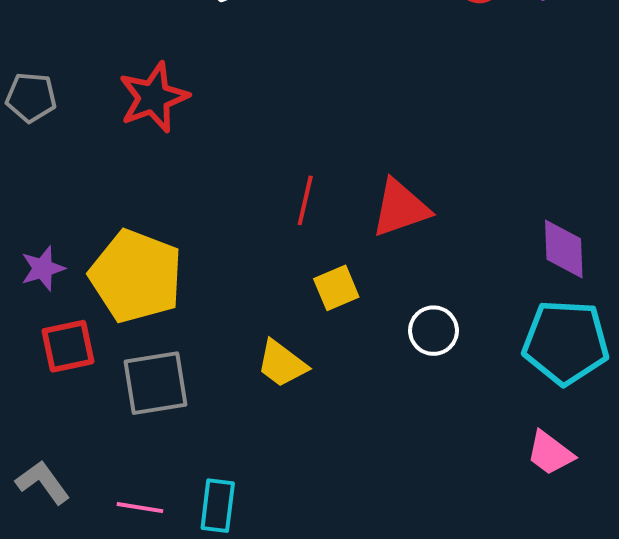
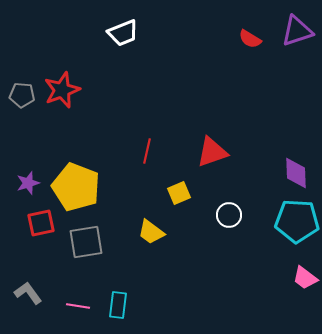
red star: (154, 97) -> (62, 90), moved
red line: (305, 200) -> (147, 151), moved
pink trapezoid: (550, 453) -> (305, 278), moved

